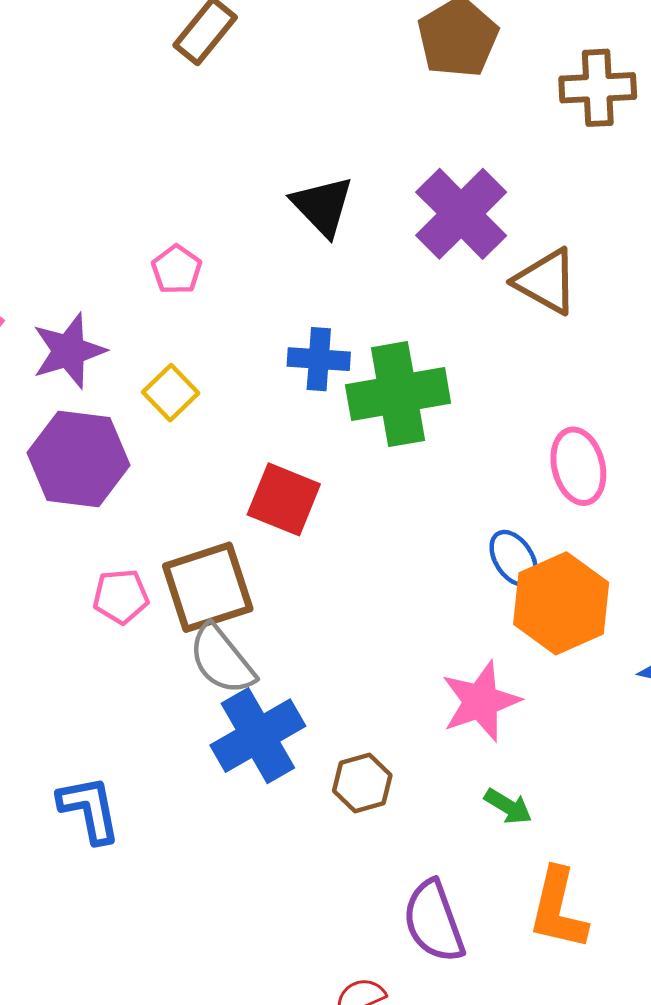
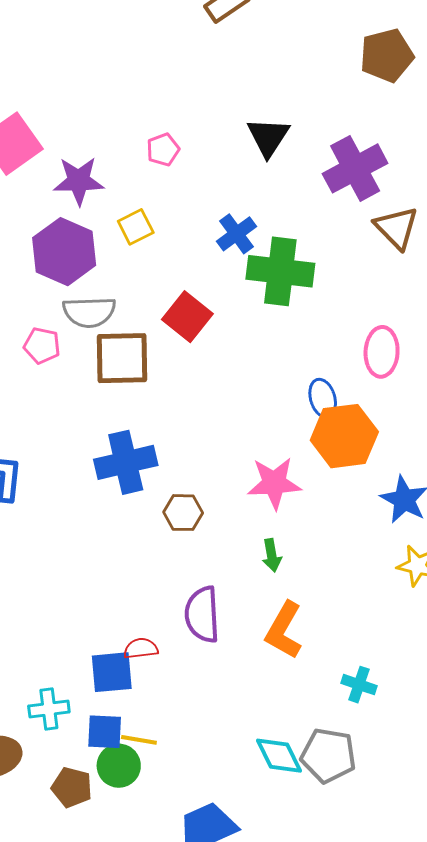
blue cross: (319, 359) -> (237, 234), turned 33
pink pentagon: (121, 596) -> (42, 346), moved
gray semicircle: (222, 660) -> (89, 312), moved, turned -70
green arrow: (508, 806) -> (272, 555), turned 32

